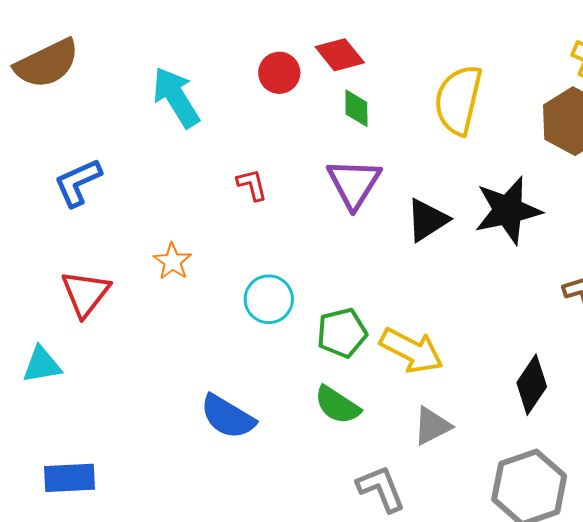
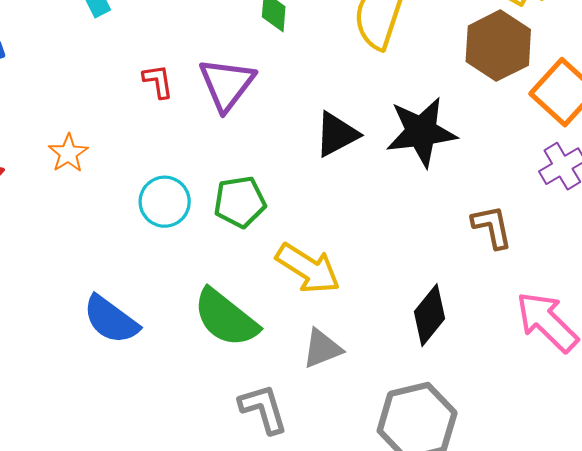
purple triangle: (354, 183) -> (227, 84), moved
green pentagon: (342, 333) -> (240, 202), moved
green semicircle: (337, 405) -> (226, 318), size x1.4

